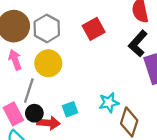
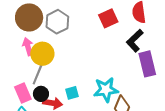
red square: (94, 29) -> (108, 18), moved
yellow circle: (48, 63) -> (42, 54), moved
cyan star: (109, 103) -> (106, 90), size x1.4

